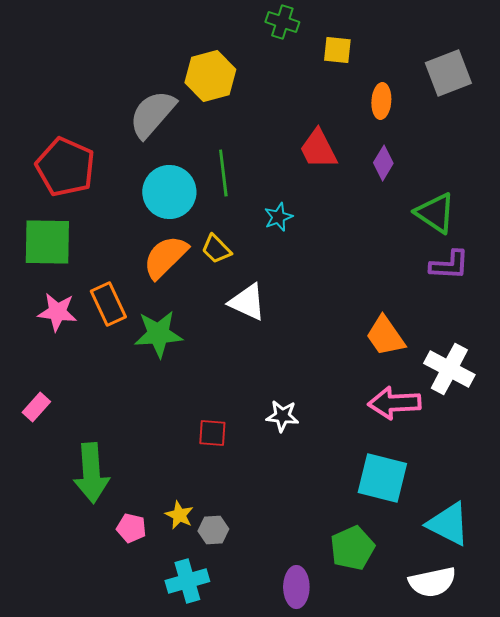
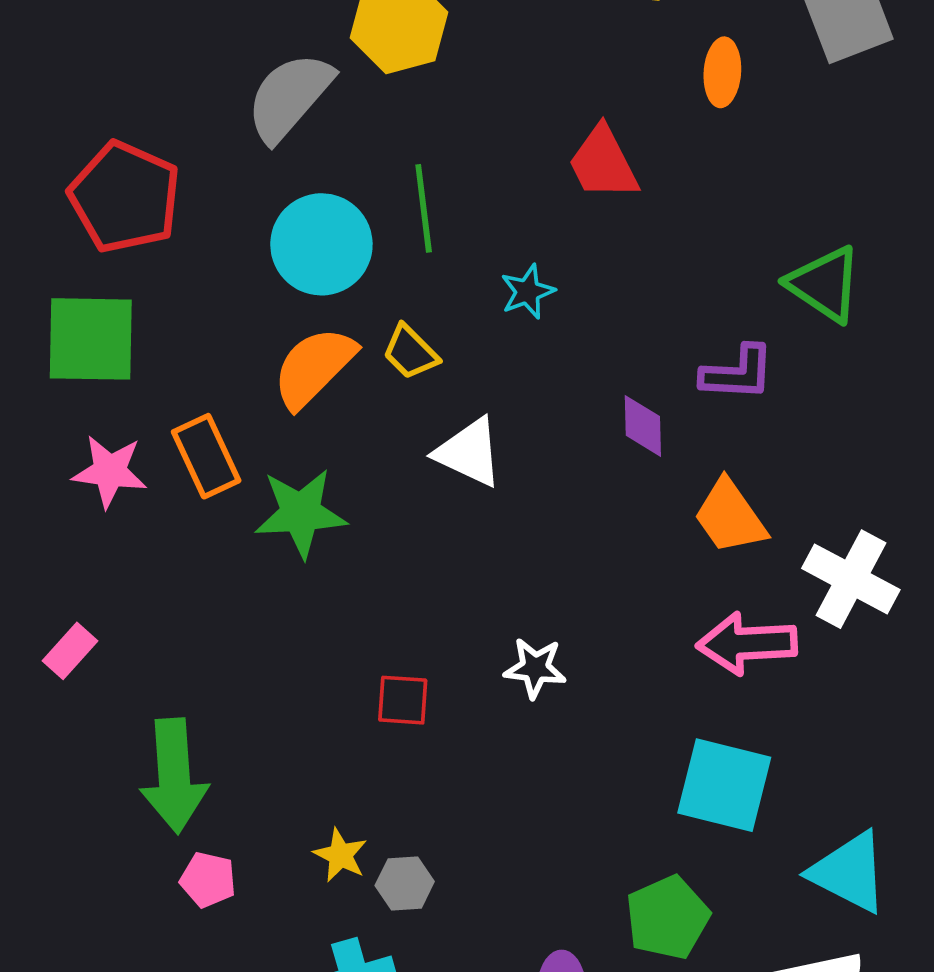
purple diamond: (383, 163) -> (643, 426), moved, turned -32
purple L-shape: (449, 265) -> (737, 373), moved
pink pentagon: (131, 528) -> (208, 880), moved

